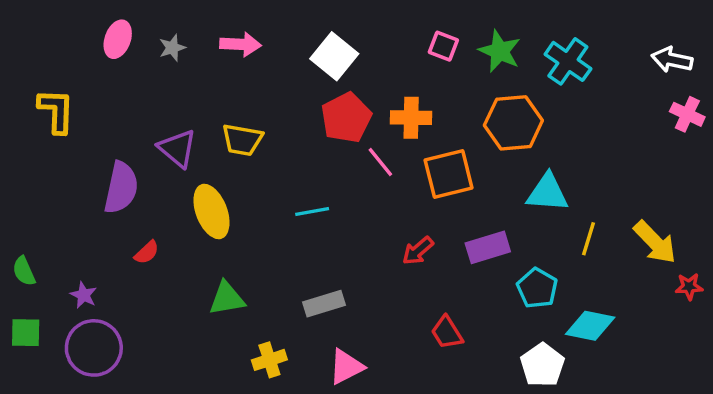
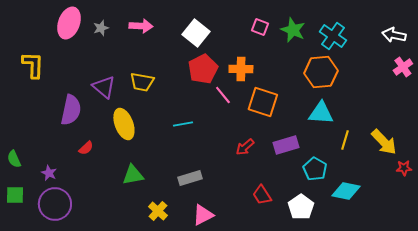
pink ellipse: (118, 39) -> (69, 23), size x1.4
pink cross: (687, 114) -> (403, 67), turned 30
orange hexagon: (513, 123) -> (321, 72), moved
orange square: (449, 174) -> (263, 102), turned 32
yellow cross: (269, 360) -> (158, 211), turned -30
white pentagon: (542, 365) -> (301, 207), moved

